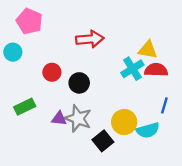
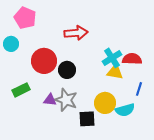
yellow triangle: (148, 50) -> (115, 72), moved
red circle: (52, 72) -> (44, 61), size x1.6
black square: (103, 141) -> (87, 119), turned 36

